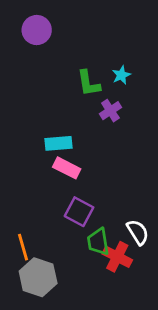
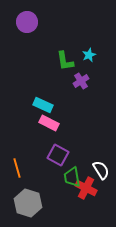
cyan rectangle: (59, 143) -> (43, 105), turned 30
orange line: (23, 247) -> (17, 168), moved

